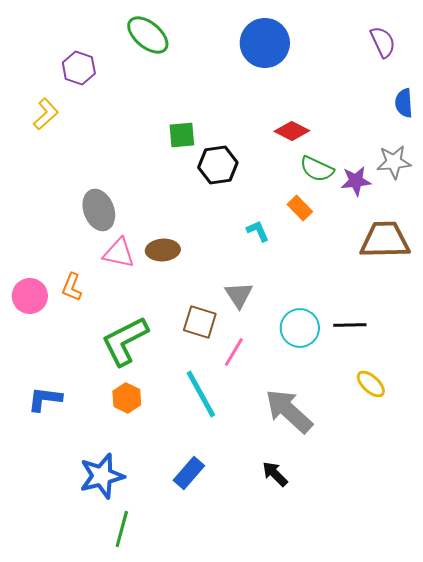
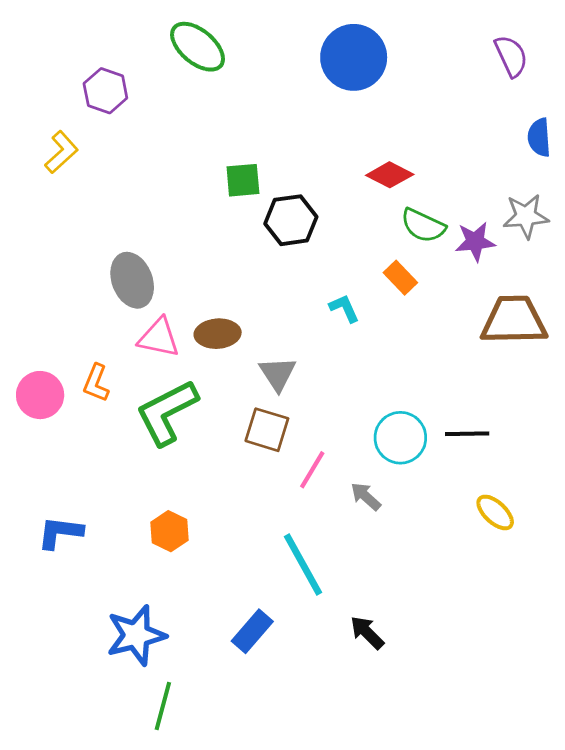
gray triangle: (239, 295) -> (278, 374), moved
green L-shape: (125, 341) -> (167, 412), moved
cyan line: (201, 394) -> (303, 565), moved
gray arrow: (289, 411) -> (366, 496), moved, size x0.5

